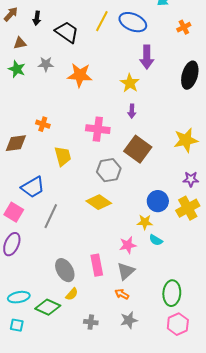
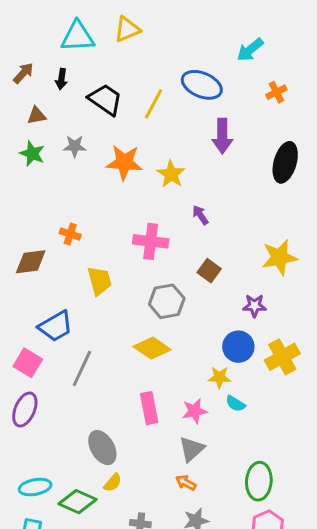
yellow line: (102, 21) -> (154, 104), moved
yellow star: (130, 83) -> (171, 174), moved
purple arrow: (132, 111) -> (200, 215), turned 144
brown square: (138, 149) -> (209, 271), size x0.6
purple star: (191, 179) -> (254, 306), moved
pink rectangle: (97, 265) -> (149, 408), moved

